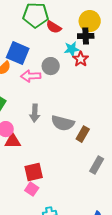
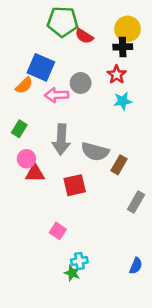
cyan star: (72, 49) -> (123, 101), moved
gray arrow: (35, 113) -> (61, 140), size x1.4
red square: (34, 172) -> (75, 185), moved

